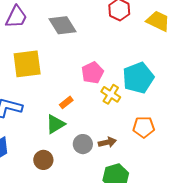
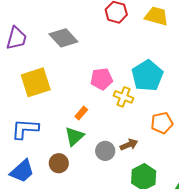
pink pentagon: (92, 73) -> (102, 79), turned 30
brown circle: (43, 160) -> (59, 163), moved

